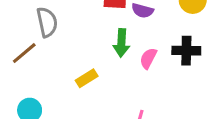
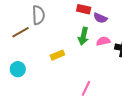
pink semicircle: (148, 58) -> (103, 41), moved, turned 40

